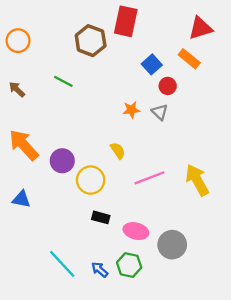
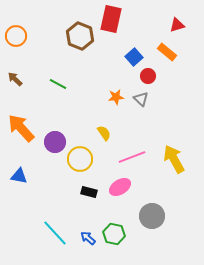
red triangle: (201, 28) -> (177, 25), size x0.7
green line: (63, 81) -> (58, 84), moved
pink ellipse: (136, 231) -> (120, 187), moved, turned -45

